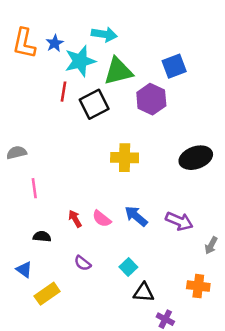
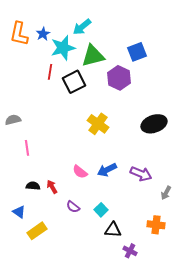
cyan arrow: (104, 34) -> (82, 27), turned 132
yellow cross: (125, 158) -> (98, 124), turned 35
blue arrow: (136, 216) -> (107, 170), turned -66
red arrow: (75, 219) -> (52, 187), moved
purple semicircle: (83, 263) -> (73, 207), moved

